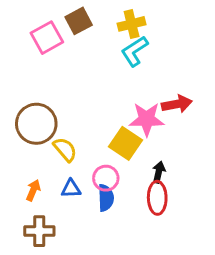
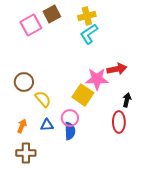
brown circle: (36, 124) -> (24, 82), size x0.7
black arrow: (159, 172) -> (127, 100), moved
red ellipse: (157, 198) -> (119, 122), moved

